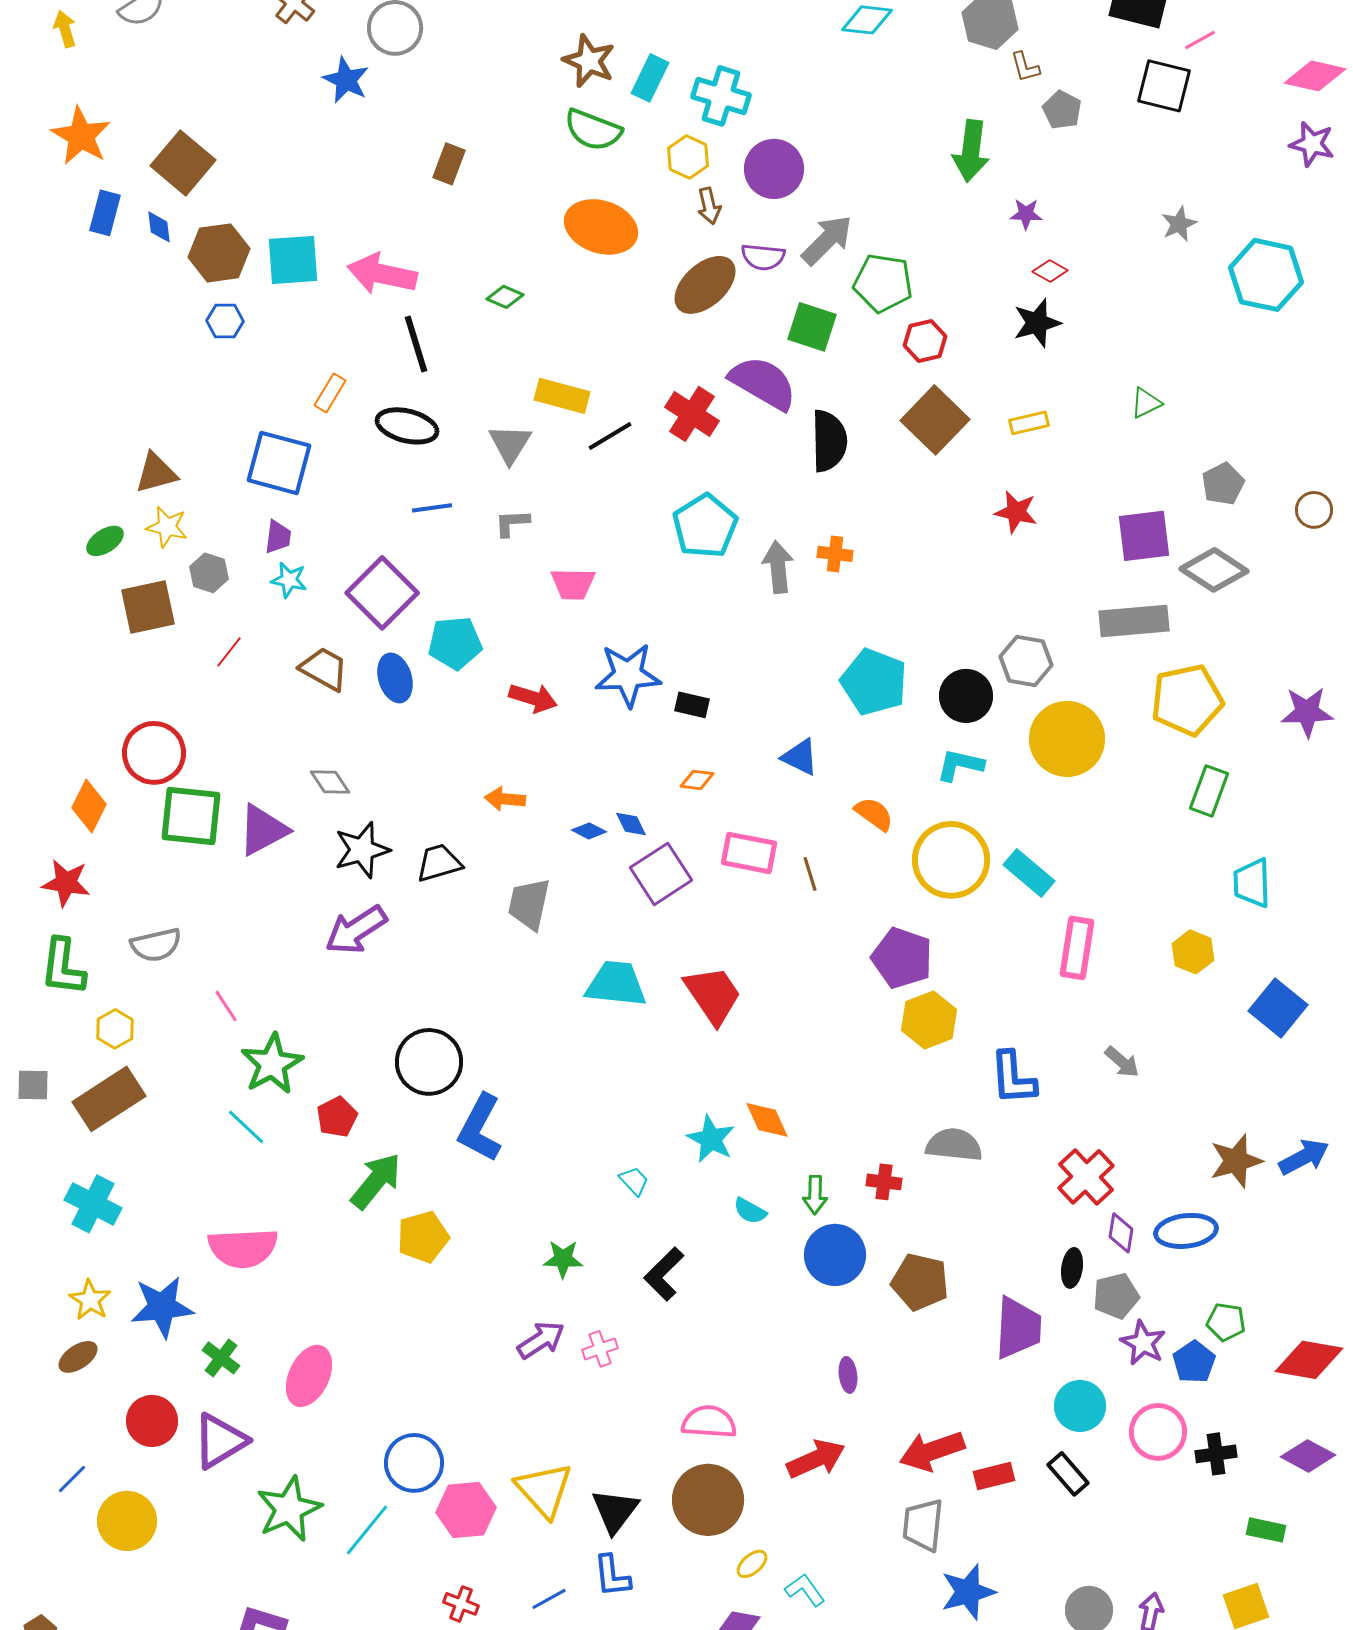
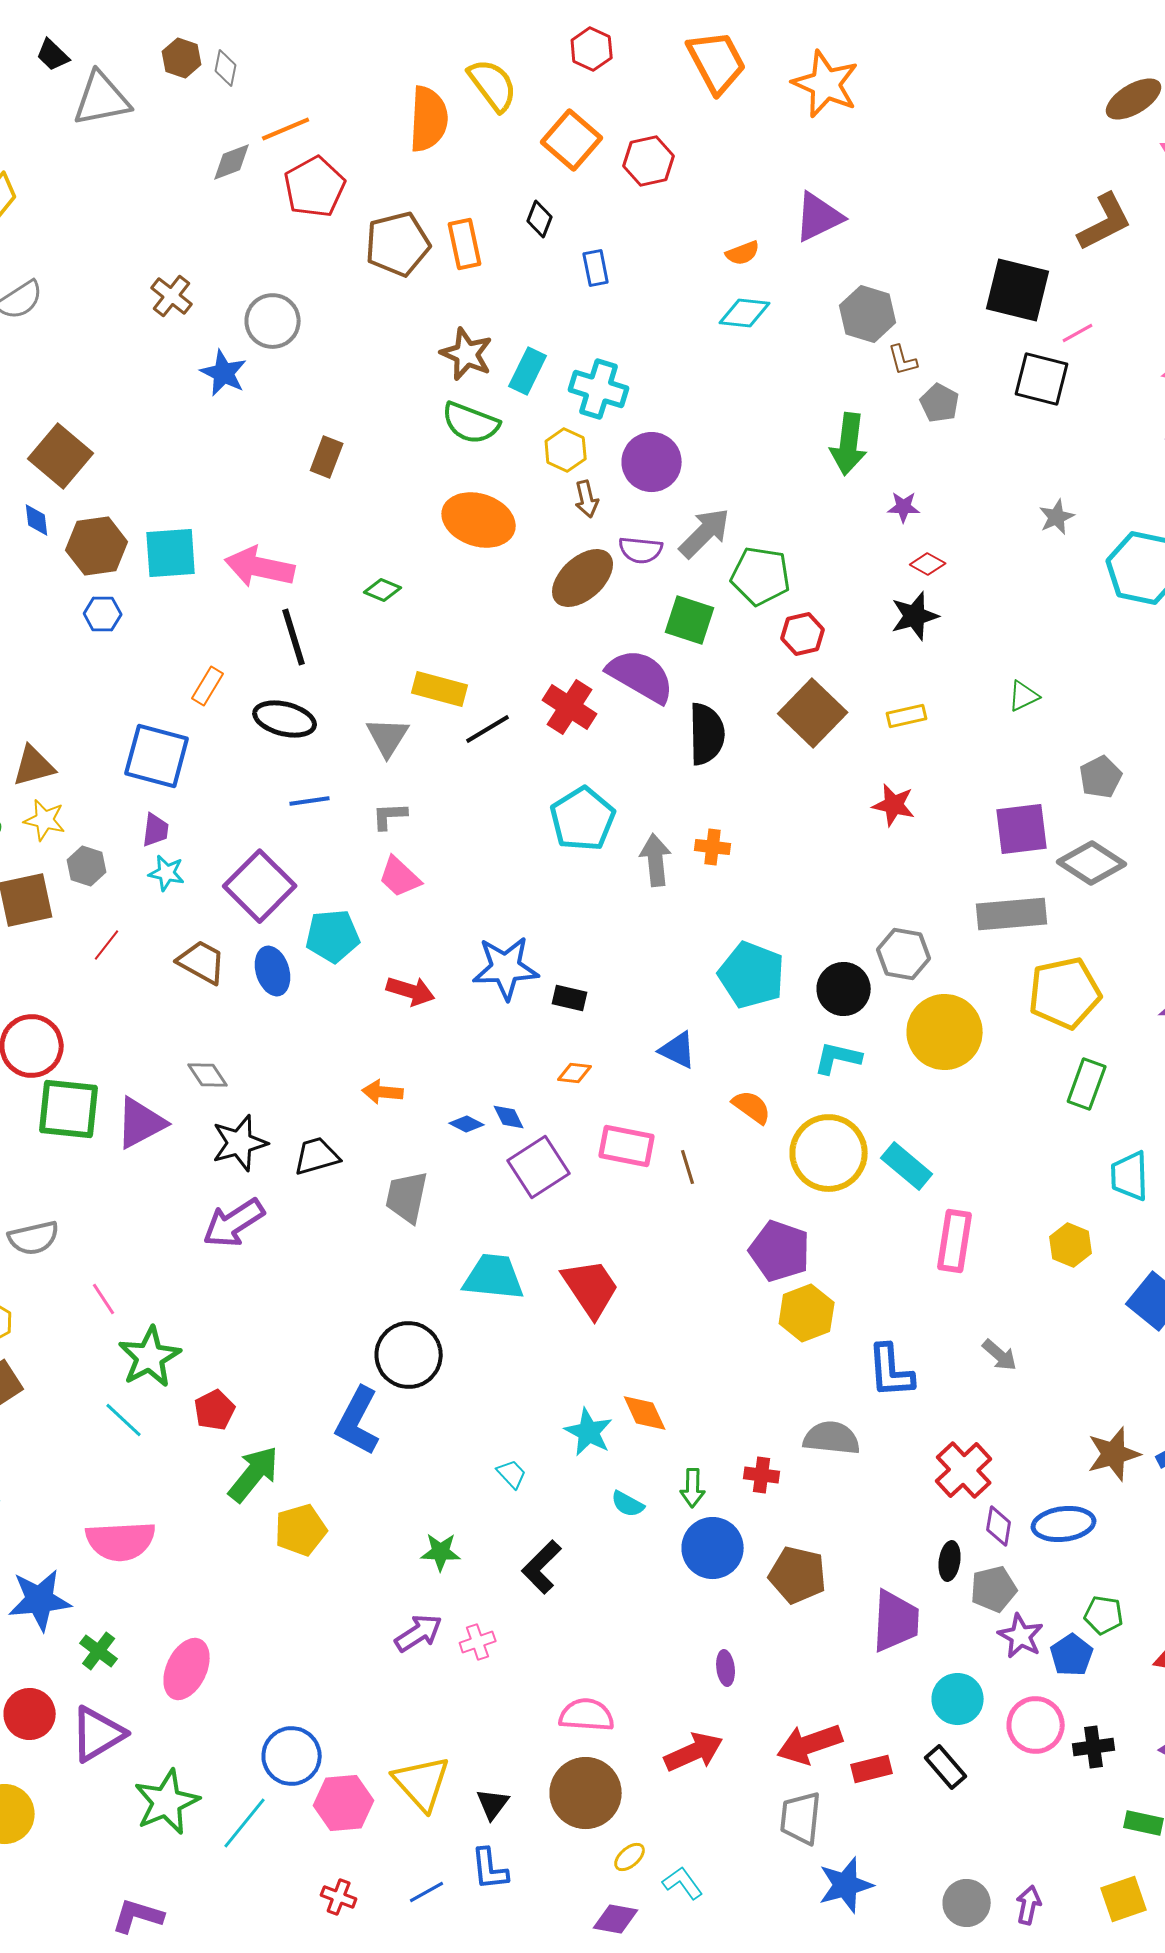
pink trapezoid: (573, 584) -> (400, 877), moved, turned 42
black circle: (429, 1062) -> (409, 1355), moved
black triangle: (615, 1511) -> (493, 1804), size x0.7

